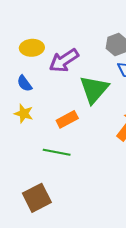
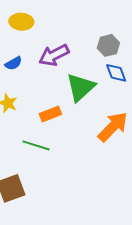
yellow ellipse: (32, 48) -> (21, 22), moved
blue semicircle: (24, 83) -> (14, 63), moved, turned -90

